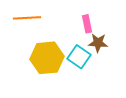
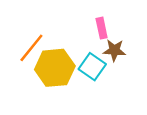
orange line: (27, 18) -> (31, 48), moved, turned -48

